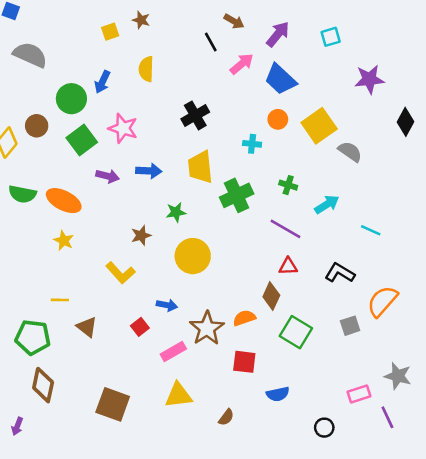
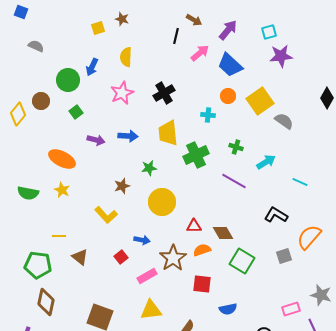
black line: (211, 42) -> (176, 36), turned 42
gray semicircle: (30, 55) -> (36, 46), size x0.6
purple star: (369, 79) -> (281, 56), moved
pink star: (123, 128) -> (122, 93), moved, turned 30
green square: (82, 140) -> (76, 112), size x0.6
green semicircle: (22, 194) -> (28, 193), moved
red triangle: (288, 266) -> (194, 226), moved
brown diamond: (271, 296) -> (223, 233), turned -55

